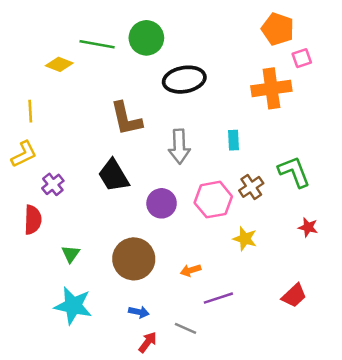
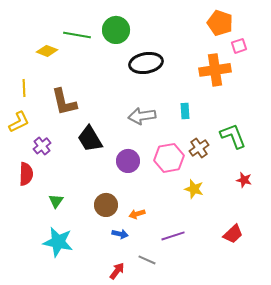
brown L-shape: (126, 119) -> (64, 102), moved
gray arrow: (179, 147) -> (142, 116), turned 84
brown circle: (134, 259) -> (106, 205), size x0.7
orange arrow: (191, 270) -> (137, 214), moved
blue arrow: (139, 312) -> (120, 234), moved

